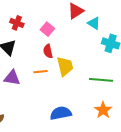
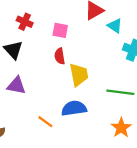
pink square: (47, 29) -> (60, 30), turned -32
orange line: (41, 72) -> (45, 122), moved, turned 40
blue semicircle: (61, 113) -> (74, 108), moved

